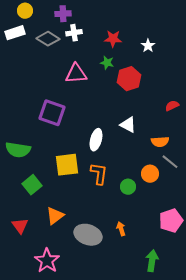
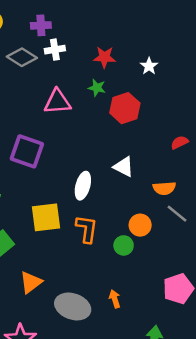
orange circle: (150, 174) -> (140, 225), moved

